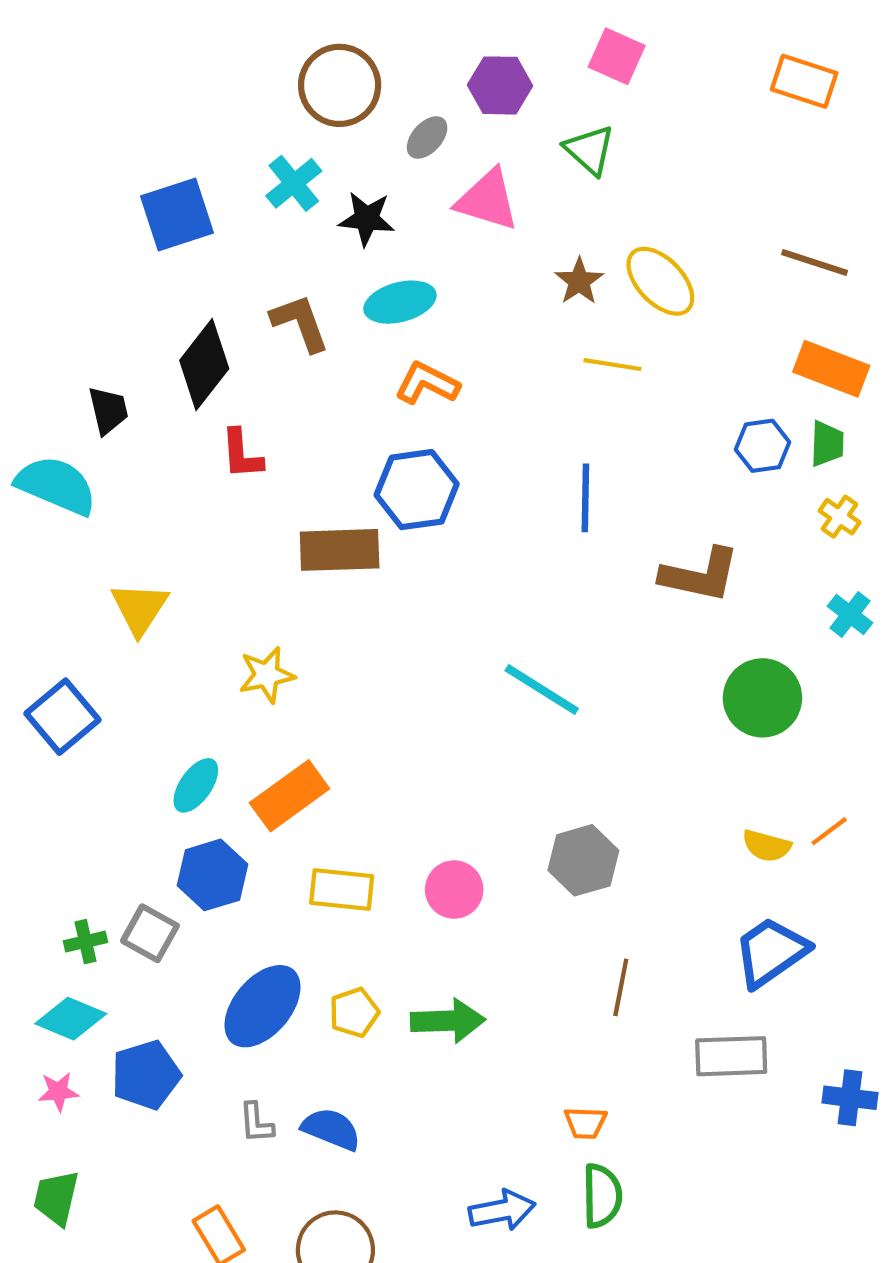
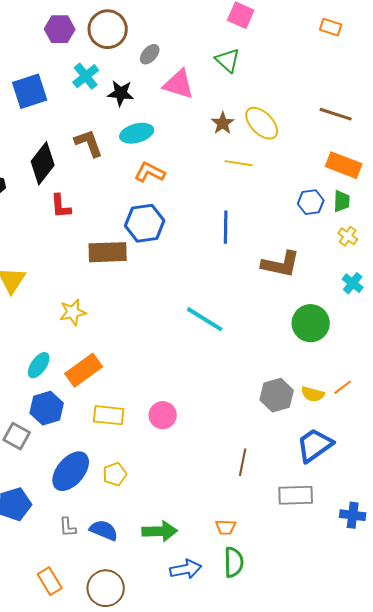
orange rectangle: (804, 81) -> (331, 27), size x0.7
purple hexagon: (500, 85) -> (60, 29), moved
gray hexagon: (583, 860) -> (277, 395), moved
green arrow: (448, 1021) -> (160, 531), moved

